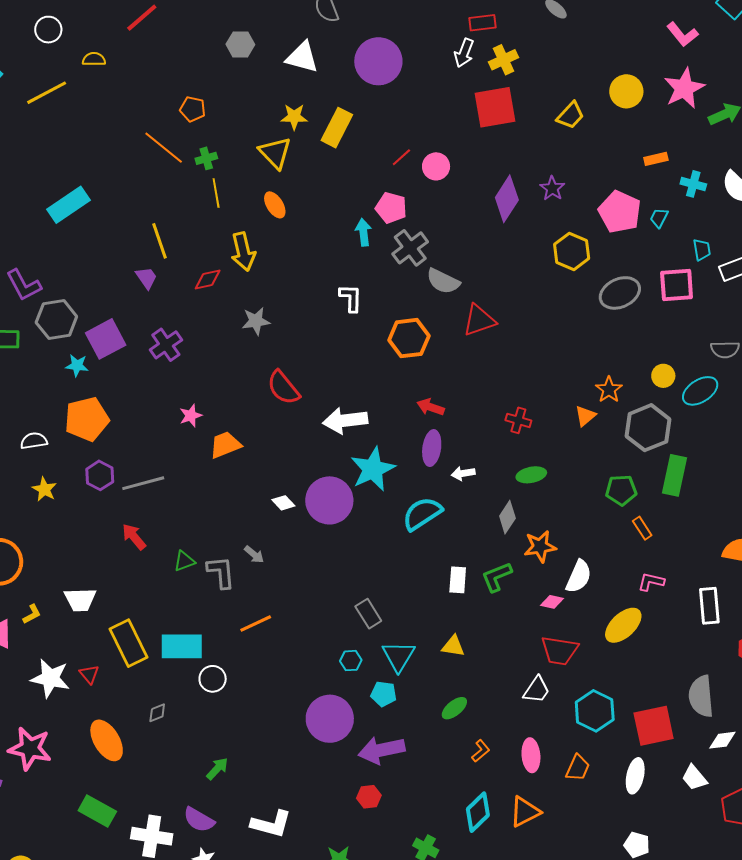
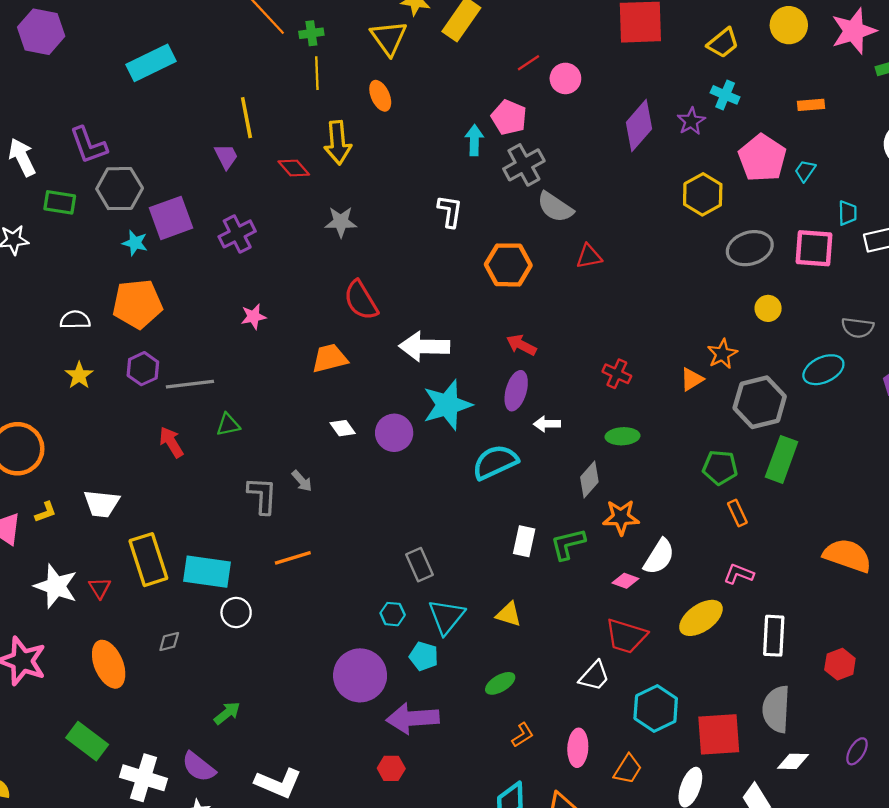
cyan cross: (693, 184) -> (725, 95), moved
red diamond: (208, 280) -> (294, 168), turned 52
red triangle: (479, 320) -> (589, 256), size x0.7
yellow circle: (663, 376) -> (768, 308), moved
orange trapezoid: (225, 445) -> (330, 358), moved
purple circle: (329, 500) -> (394, 433), size x0.7
green triangle: (184, 561) -> (228, 425), moved
white rectangle: (709, 606) -> (774, 636), moved

